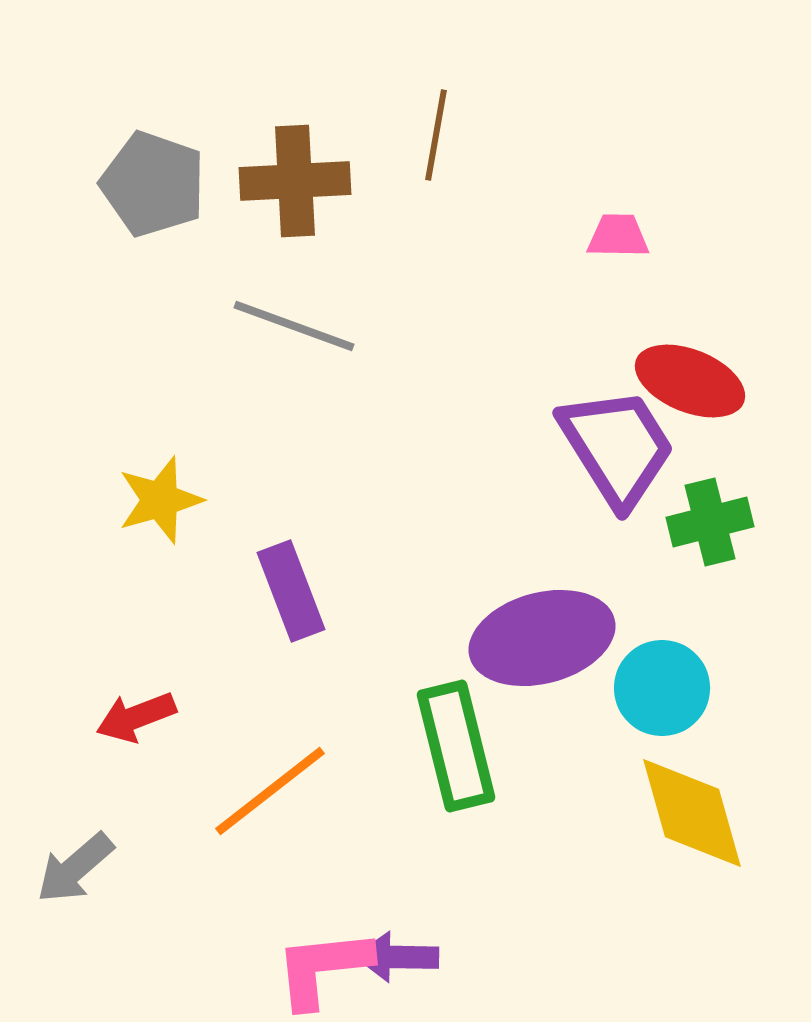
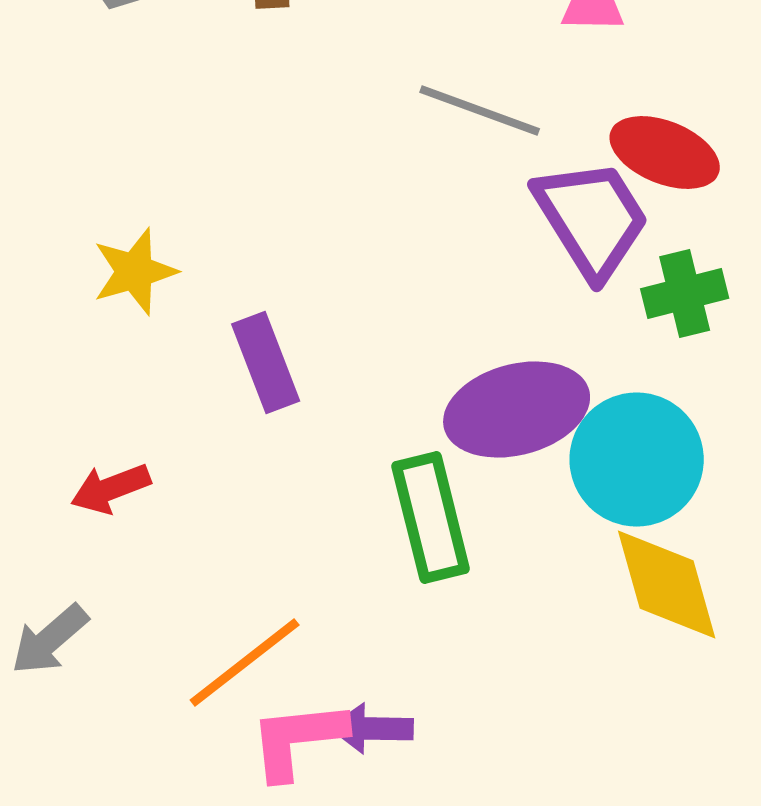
gray line: (294, 326) -> (480, 110), moved
cyan circle: (662, 688) -> (637, 460), size x1.4
orange line: (270, 791) -> (245, 662), moved

